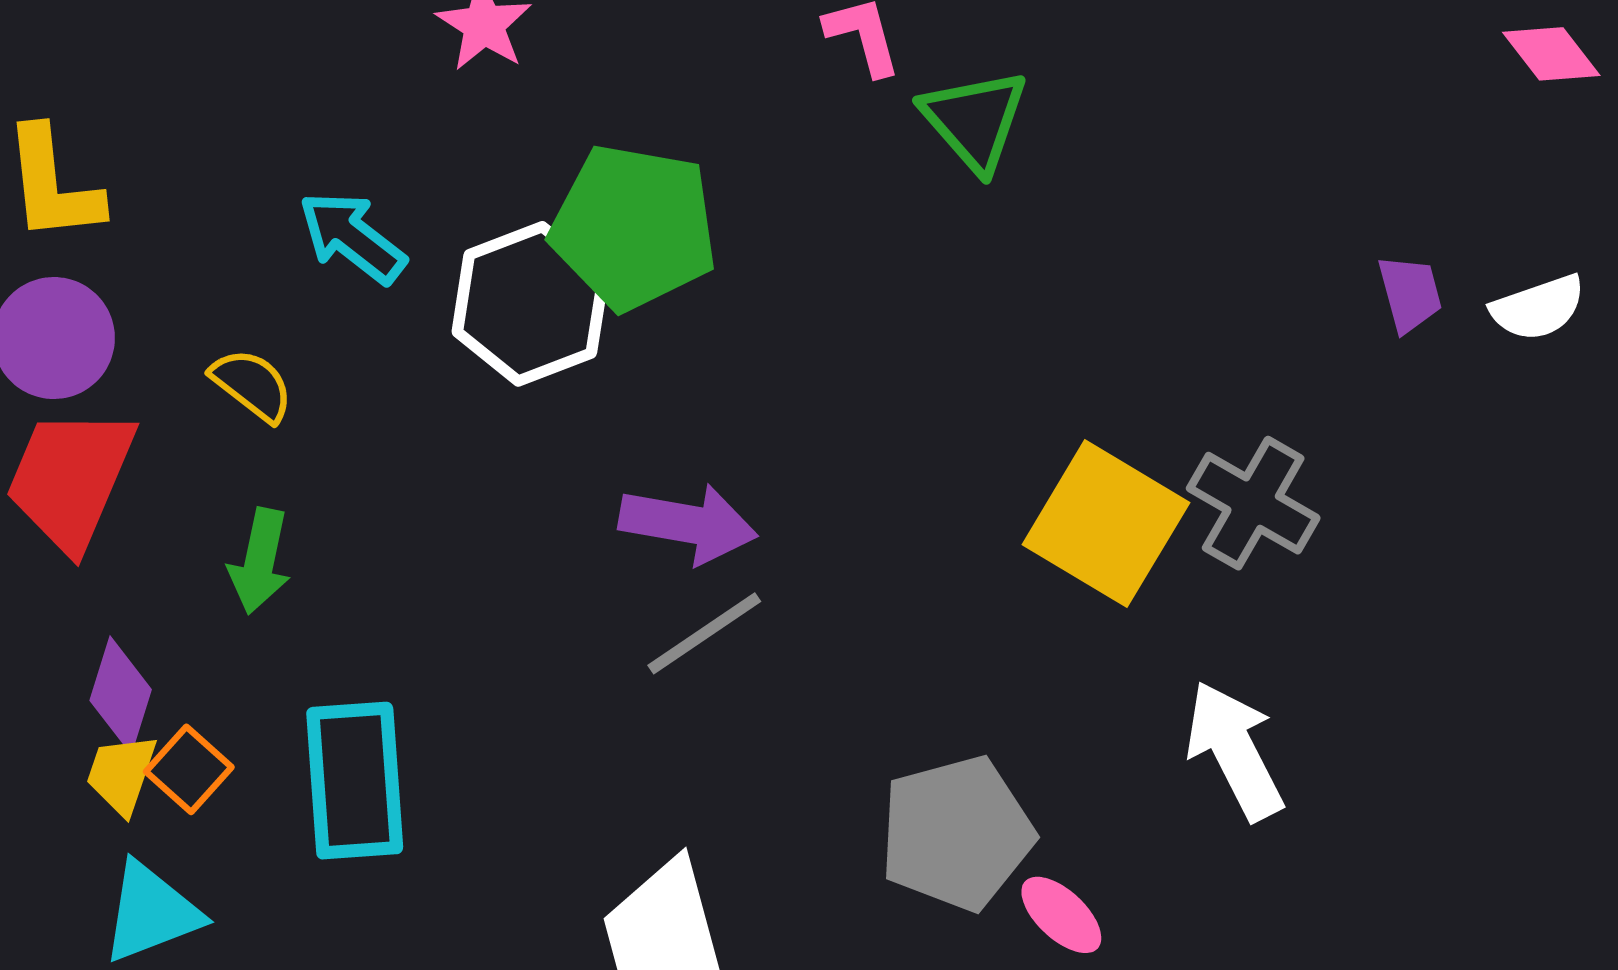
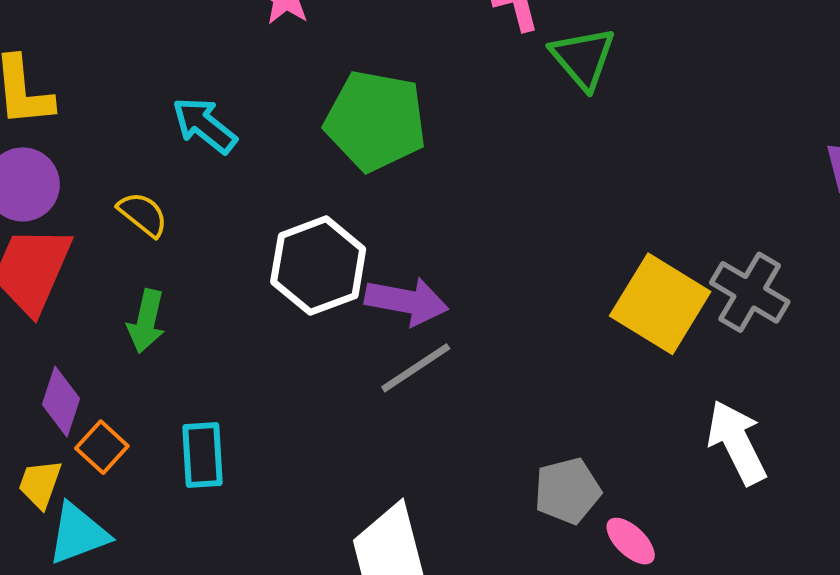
white hexagon: (530, 304) -> (318, 266), moved
yellow trapezoid: (121, 774) -> (40, 484), moved
cyan rectangle: (355, 781) -> (203, 455), size x0.7
gray pentagon: (956, 833) -> (567, 491), size x0.7

